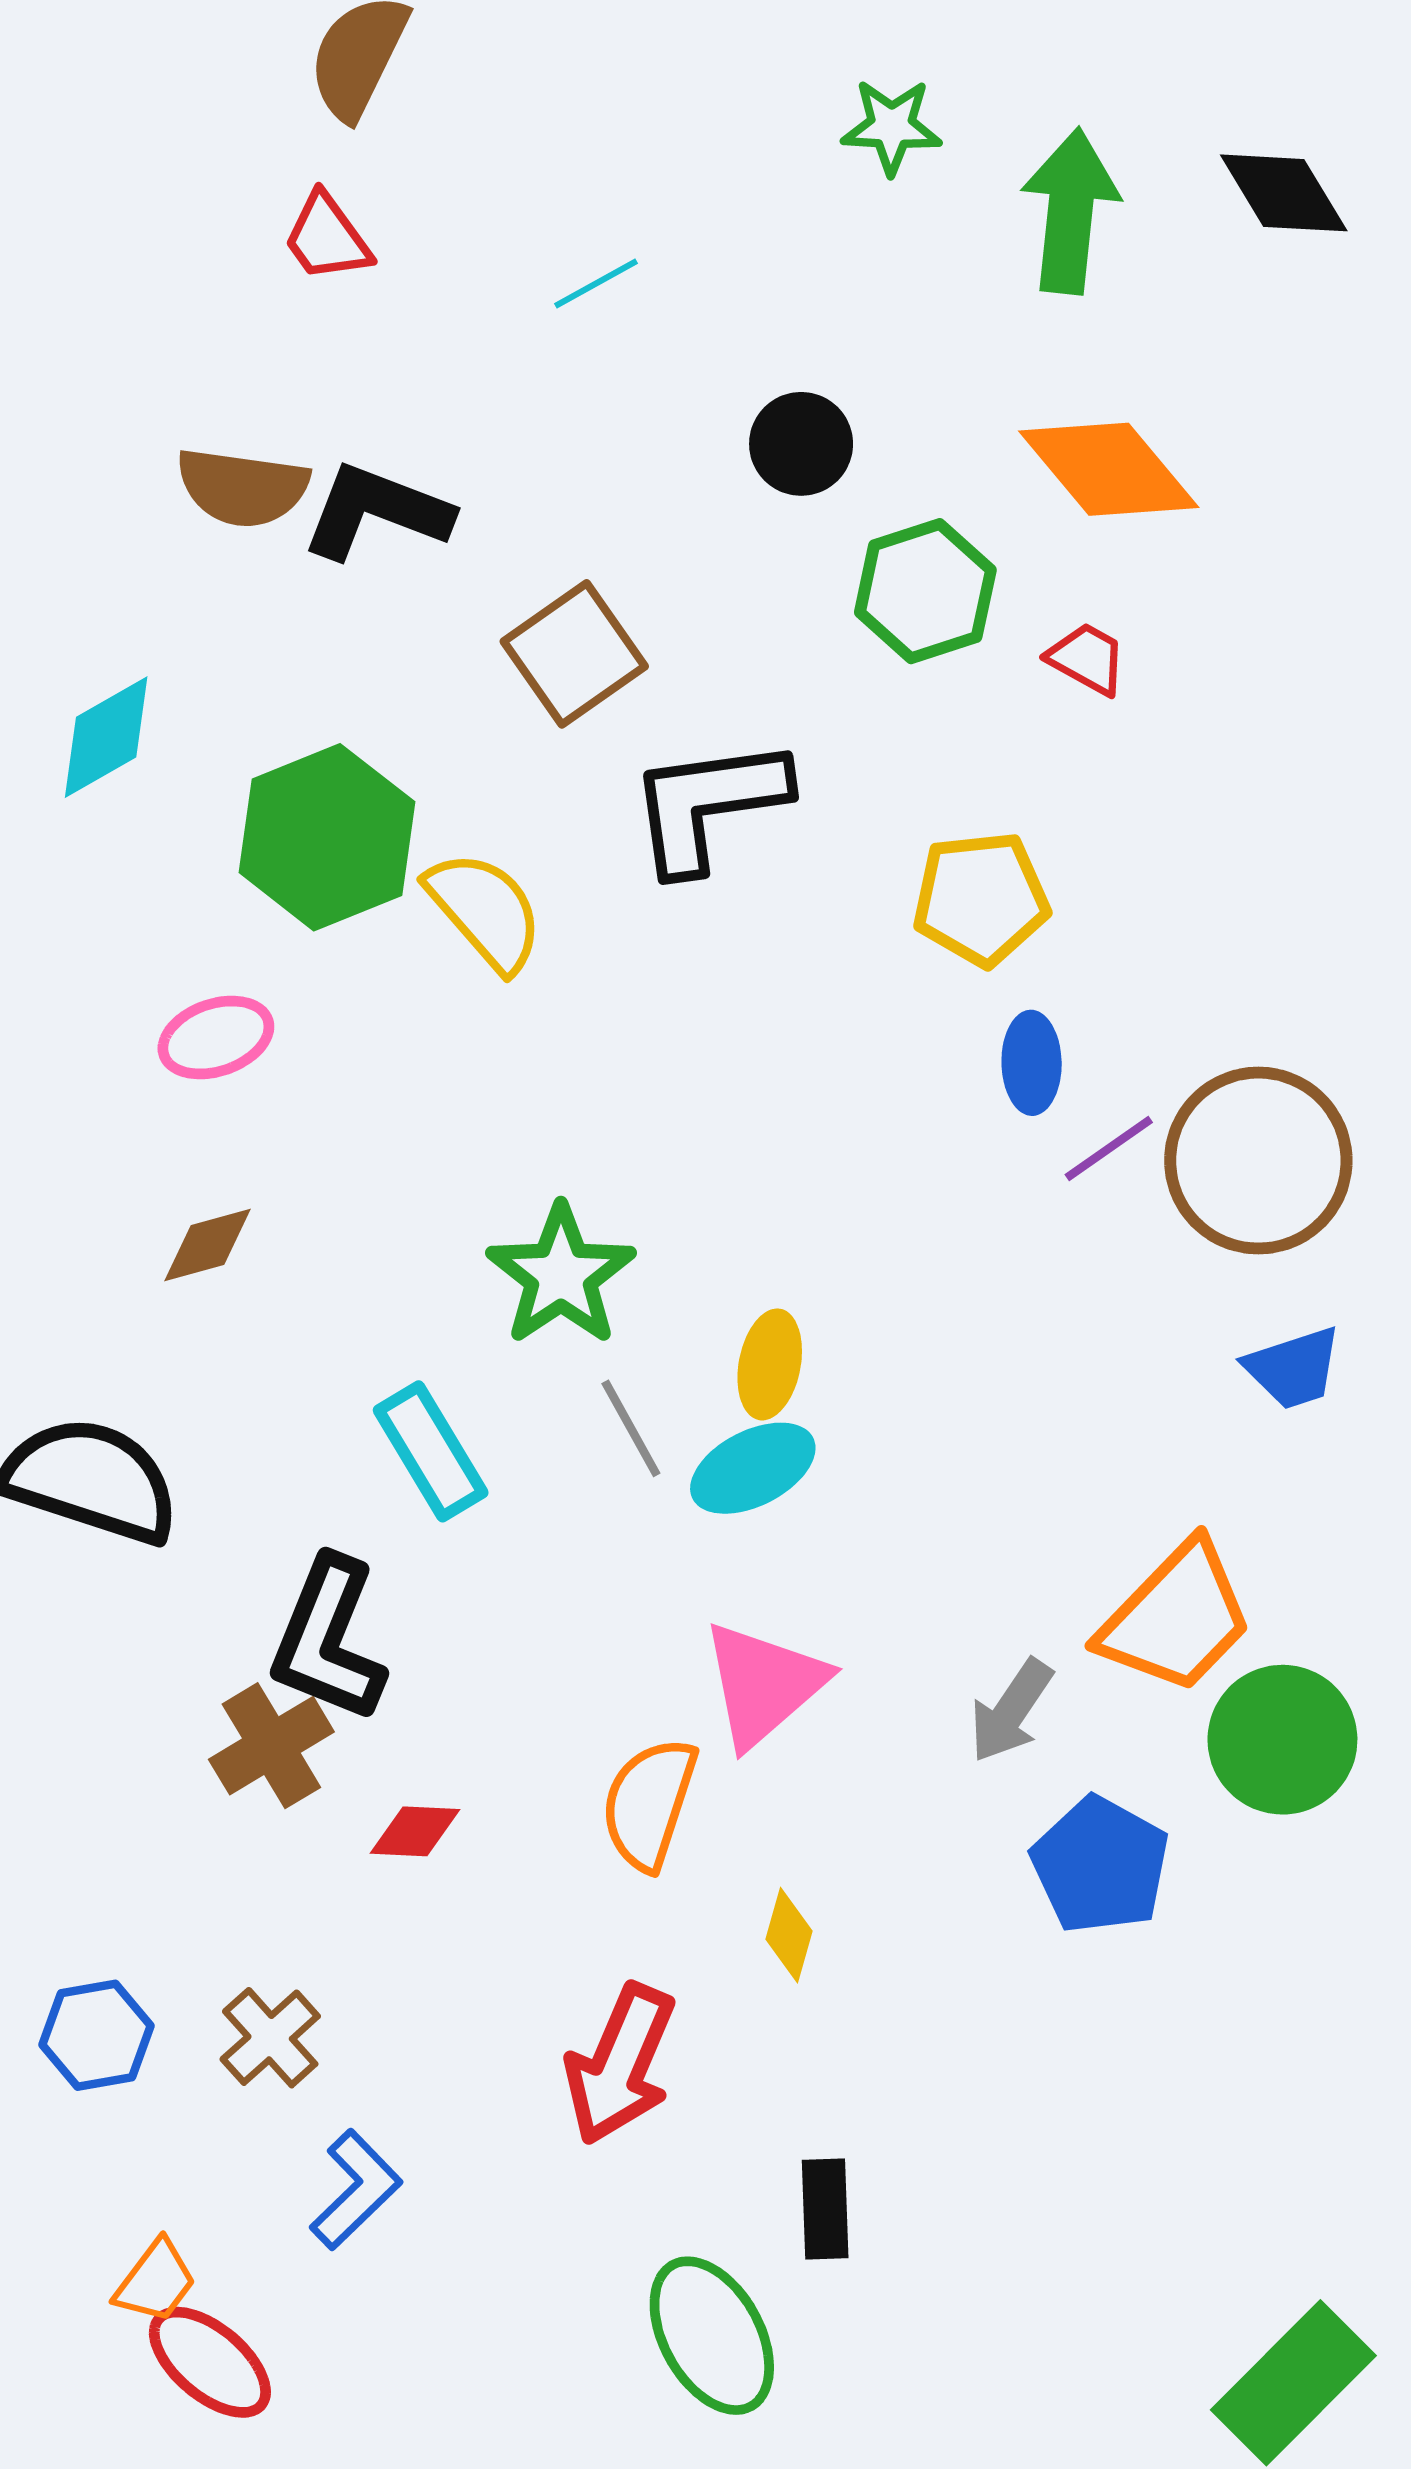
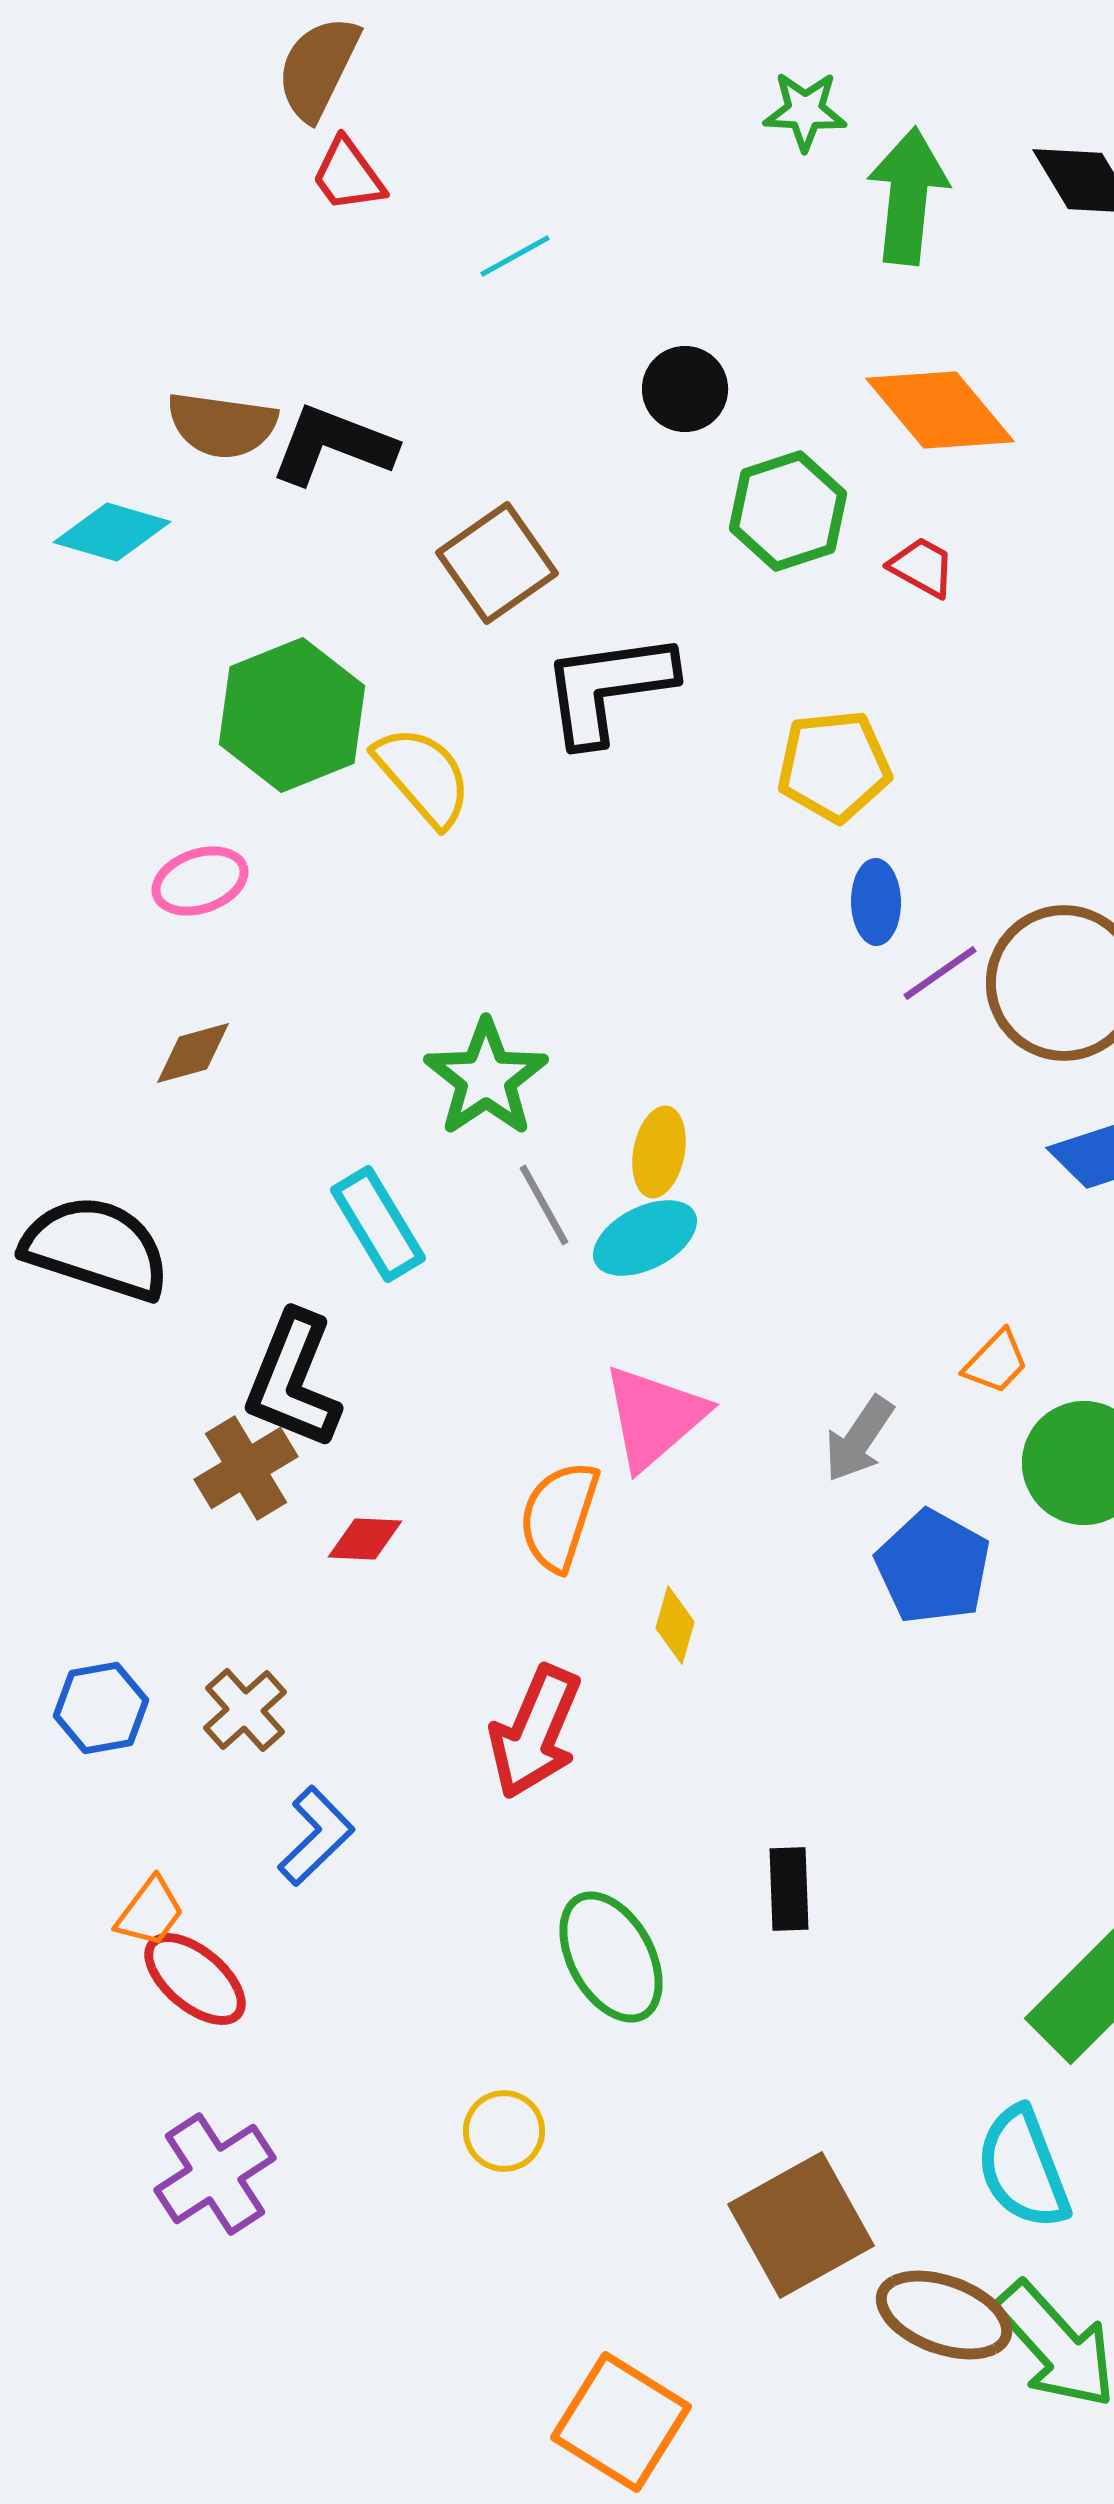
green star: (892, 127) -> (805, 111), moved
red trapezoid: (327, 238) -> (348, 175), moved
cyan diamond: (106, 737) -> (112, 532), moved, turned 46
orange trapezoid: (1176, 1618) -> (996, 1362), size x0.5
black rectangle: (825, 2209) -> (789, 1889), moved

